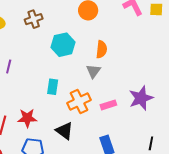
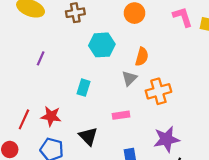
purple star: (141, 98) -> (166, 139), moved
orange cross: (79, 102) -> (158, 91), moved
pink rectangle: (108, 105) -> (121, 115), moved

